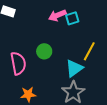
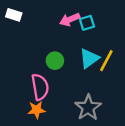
pink semicircle: (18, 63) -> (40, 87), moved
cyan triangle: (74, 68) -> (89, 58), moved

